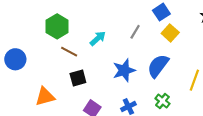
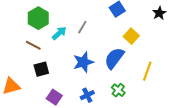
green hexagon: (57, 26) -> (38, 18), moved
gray line: (135, 32) -> (82, 27), moved
yellow square: (170, 33) -> (131, 36), moved

